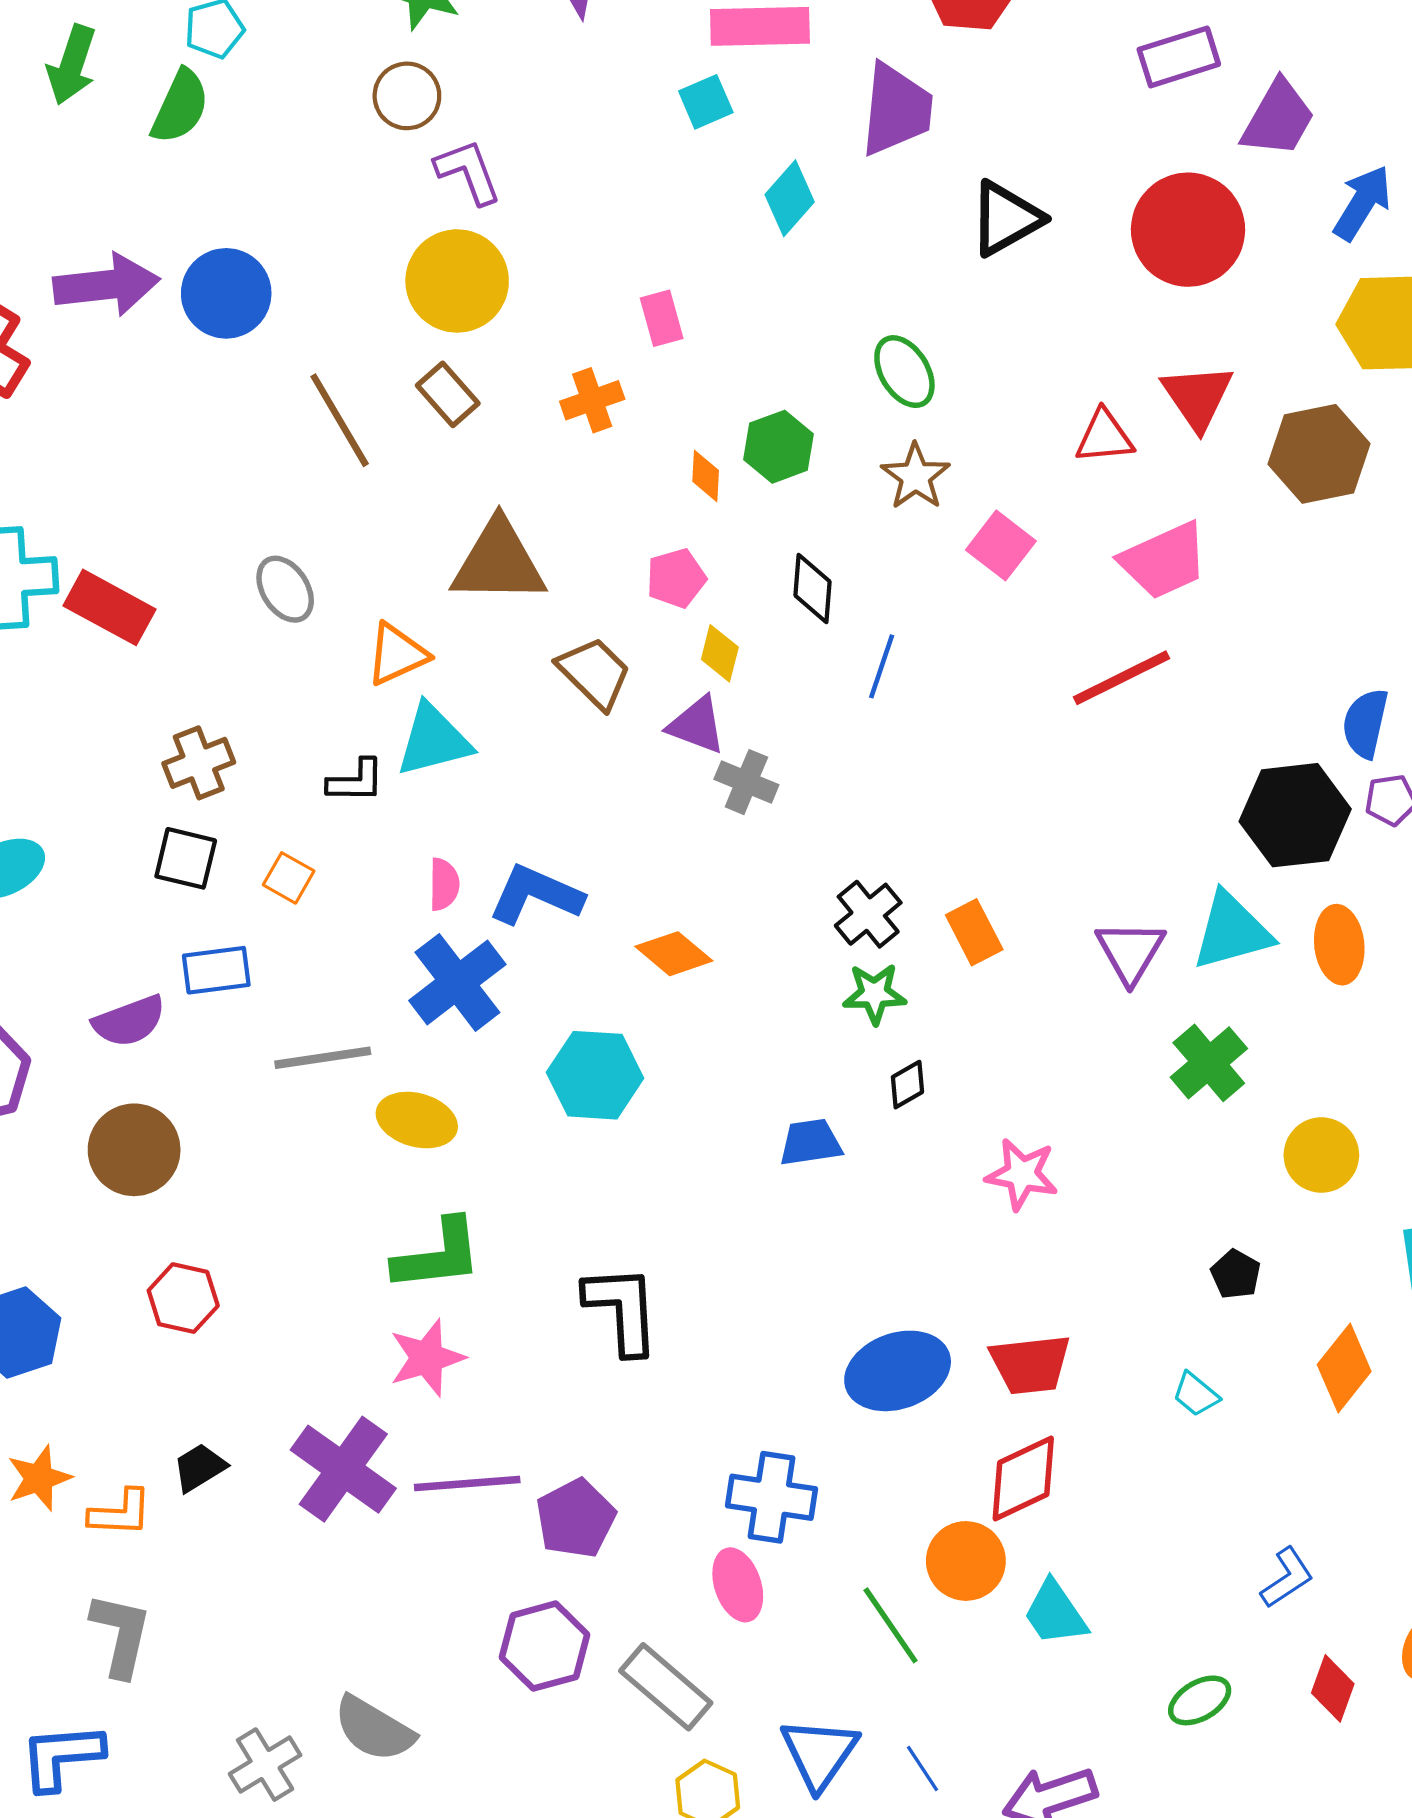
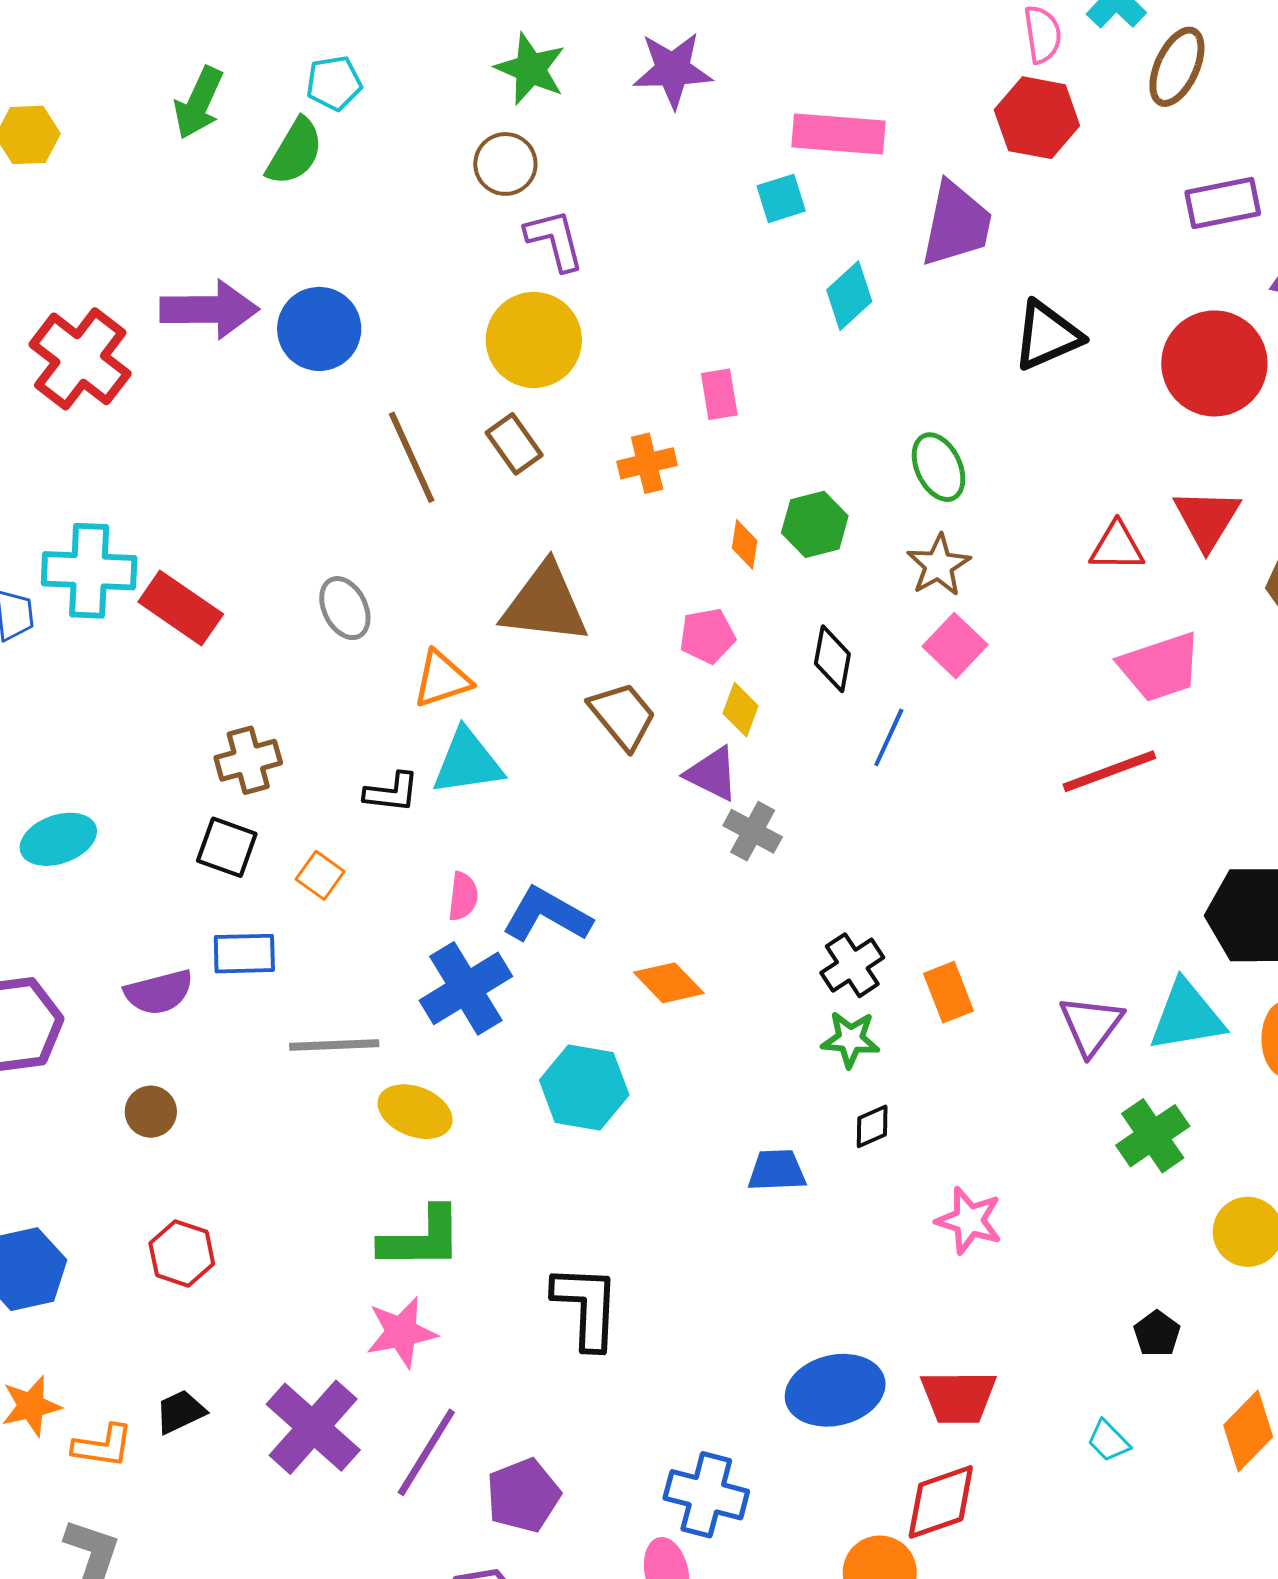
pink square: (1001, 545) -> (955, 646), moved
brown circle: (134, 1150) -> (151, 1112), size x0.6
purple line: (467, 1483) -> (426, 1452), turned -60

